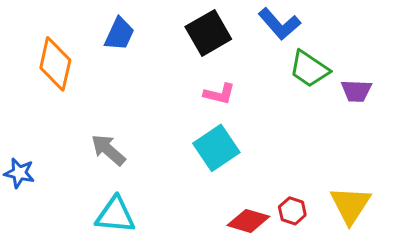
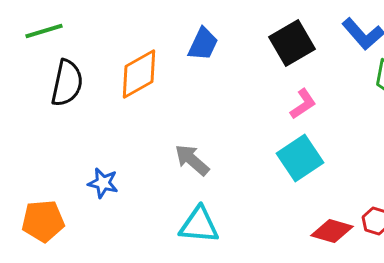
orange diamond: (55, 64) -> (139, 74), turned 48
pink L-shape: (219, 94) -> (303, 104), turned -48

